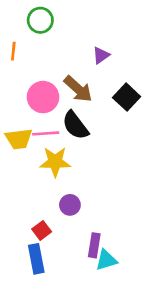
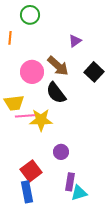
pink line: (46, 133) -> (25, 116), moved
purple circle: (70, 205) -> (61, 152), moved
red square: (42, 230) -> (31, 171), size x1.5

